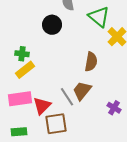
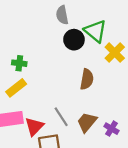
black circle: (52, 25) -> (74, 40), moved
green cross: (22, 54) -> (19, 63), moved
brown trapezoid: (82, 91) -> (87, 122), moved

